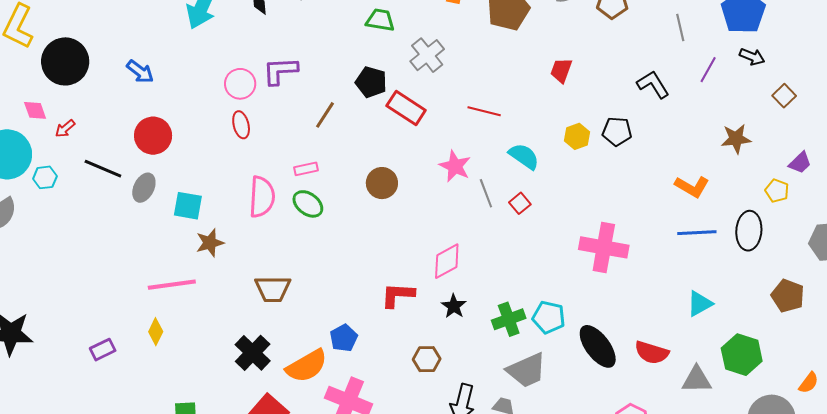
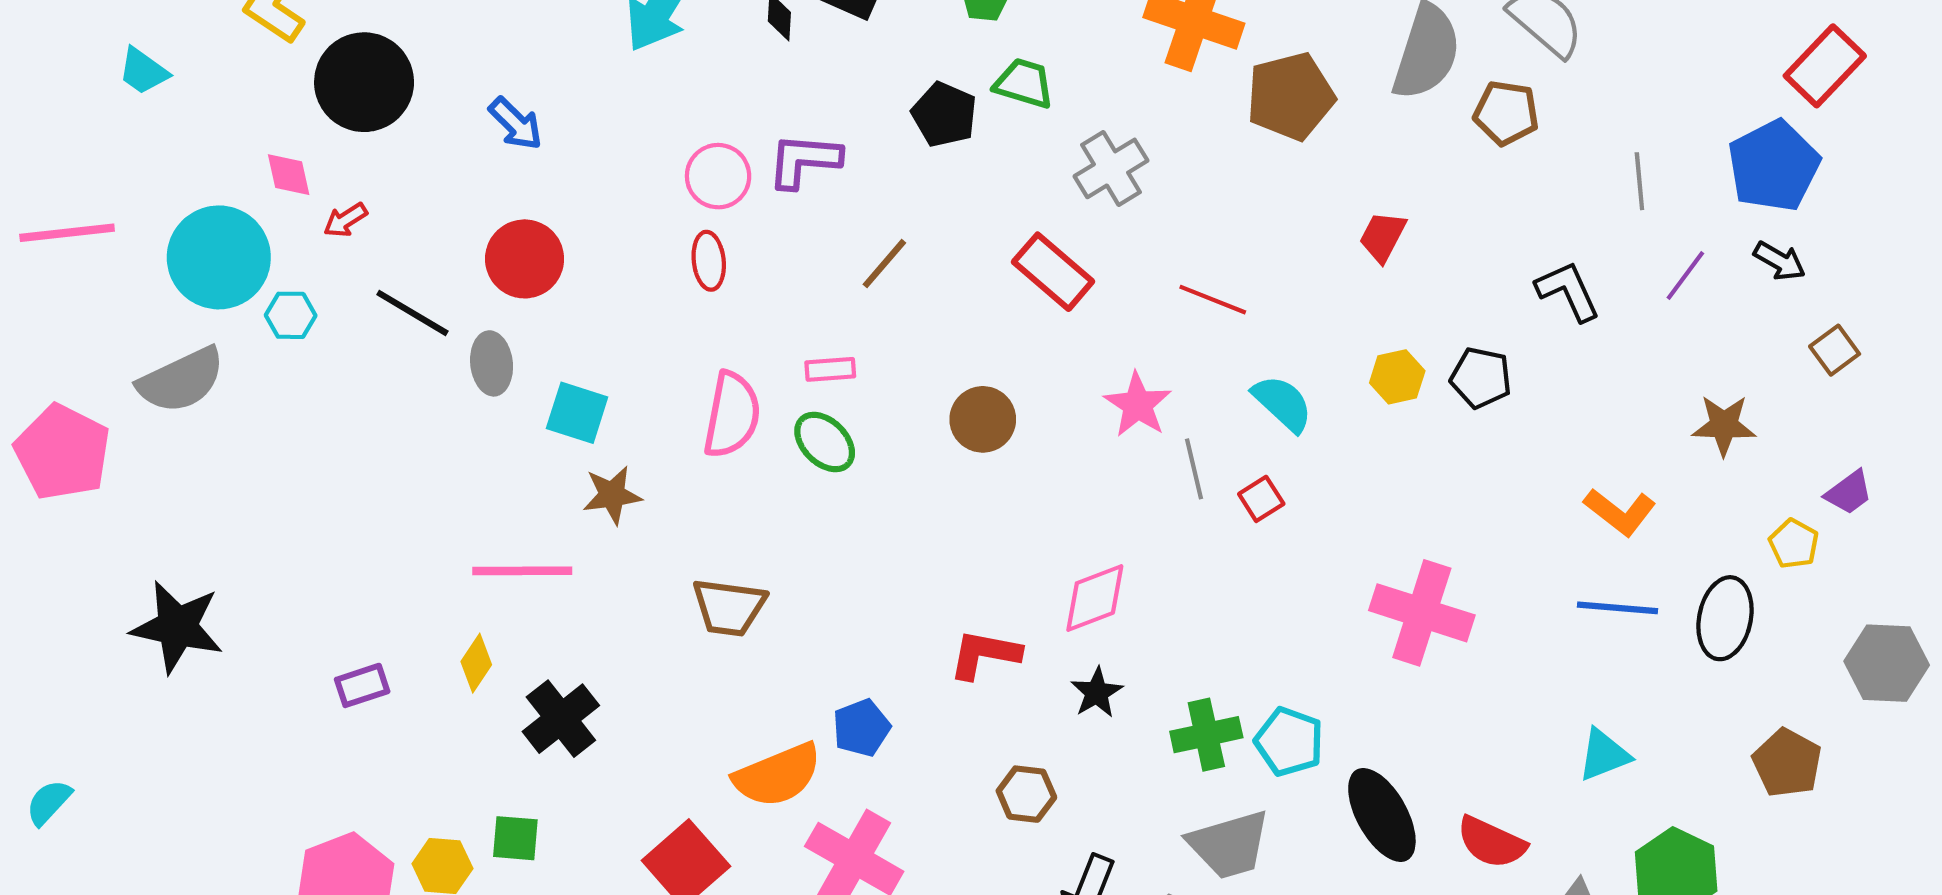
black pentagon: (371, 82) -> (944, 114), moved
gray ellipse: (144, 188) -> (492, 363), turned -40
black cross: (253, 353) -> (561, 719), moved

